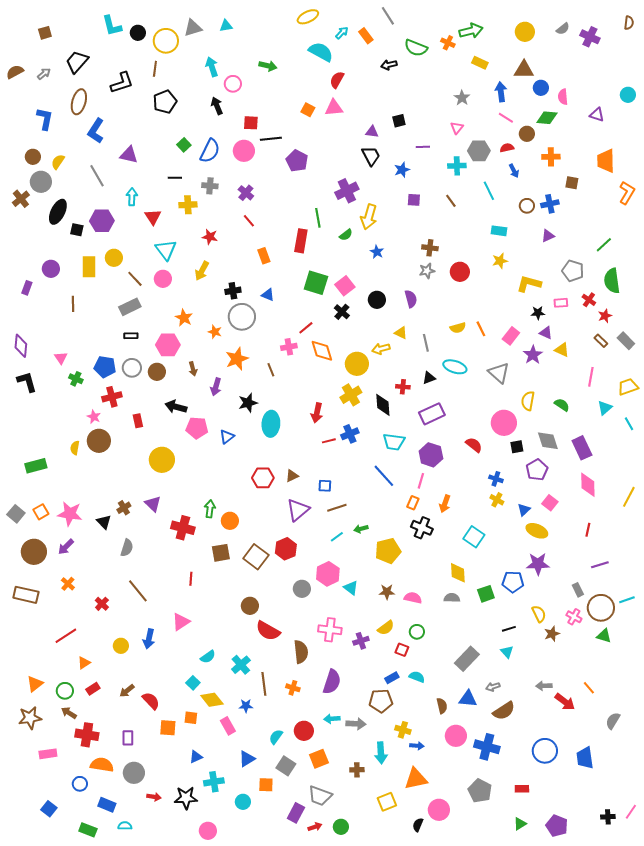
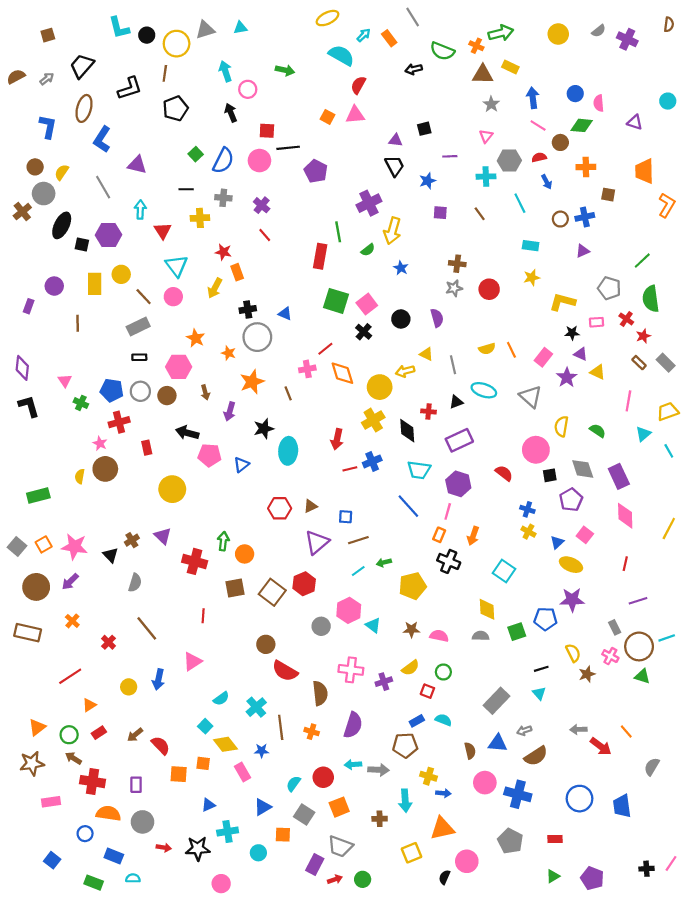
brown triangle: (524, 70) -> (483, 74), moved
orange rectangle: (264, 256) -> (237, 272), moved

